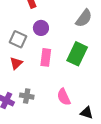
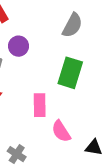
pink rectangle: (46, 57) -> (40, 105), moved
gray cross: (27, 96) -> (17, 154), moved, turned 32

